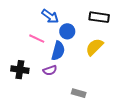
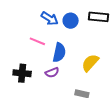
blue circle: (67, 31) -> (71, 21), moved
yellow semicircle: (94, 47) -> (90, 63), moved

